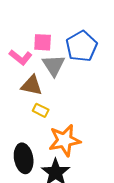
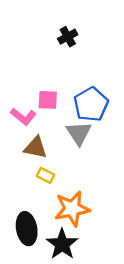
gray triangle: (54, 65) -> (79, 133), moved

